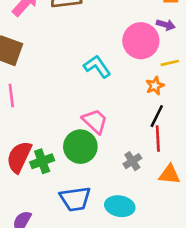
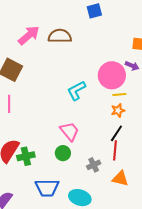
yellow line: (170, 63) -> (119, 94), moved
cyan L-shape: (97, 67) -> (76, 90), turned -90
green circle: (80, 147) -> (63, 153), moved, size x0.6

